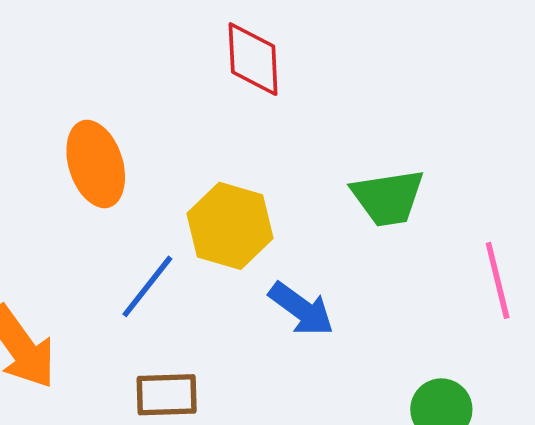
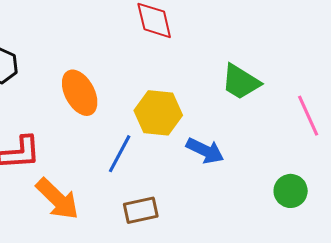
green trapezoid: (388, 198) -> (241, 82), turned 51

